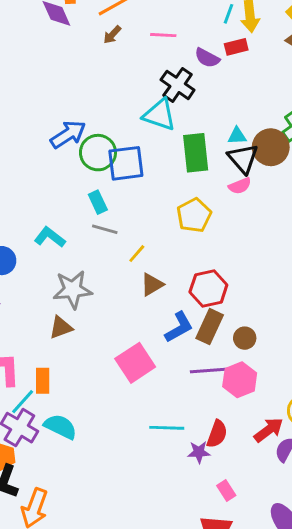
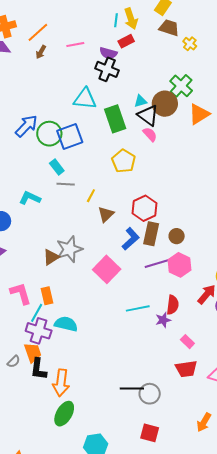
black cross: (178, 85) -> (107, 69), moved
pink semicircle: (240, 186) -> (150, 134), turned -98
gray star: (73, 290) -> (69, 249), moved

